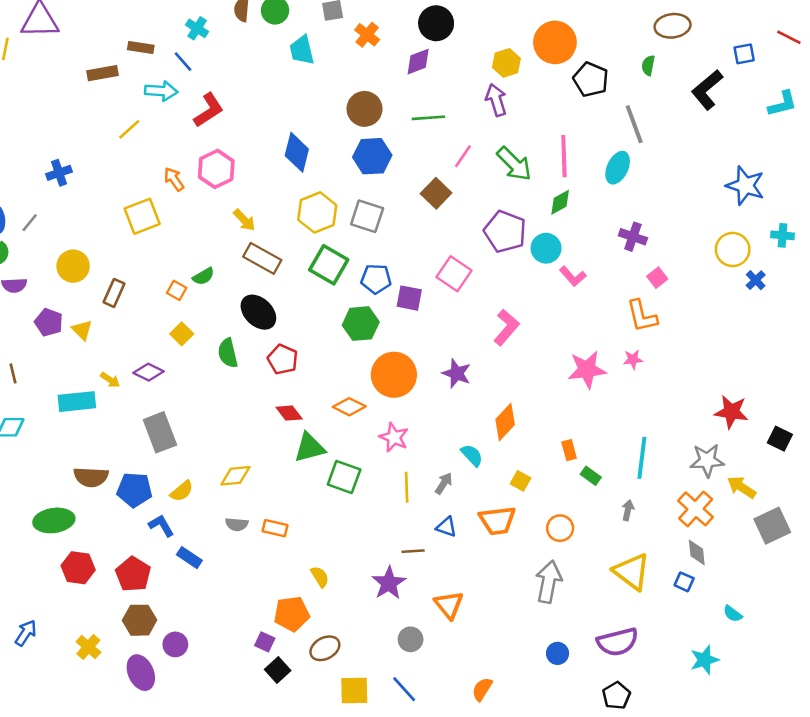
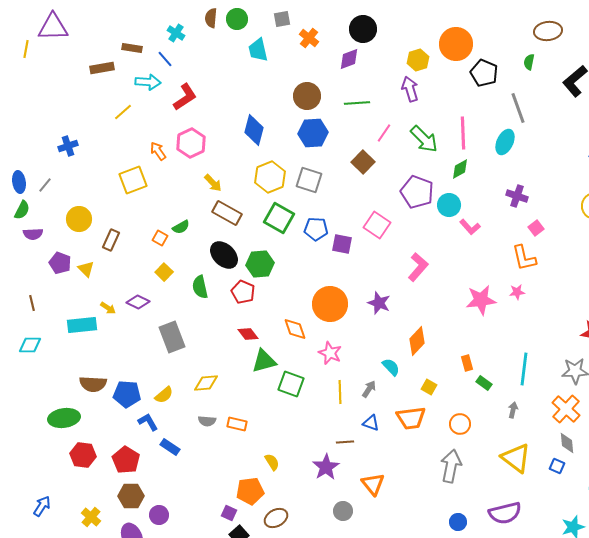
green hexagon: (361, 324) -> (260, 264), moved
orange diamond: (349, 407) -> (295, 329), turned 45
gray rectangle: (160, 432) -> (172, 337), moved

